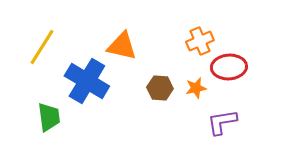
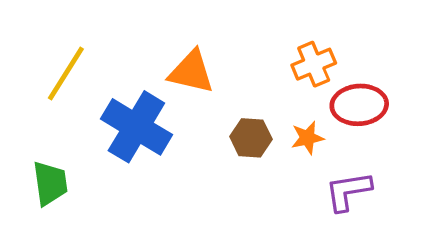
green trapezoid: (49, 117) -> (50, 183), moved

